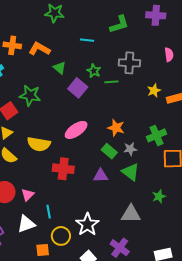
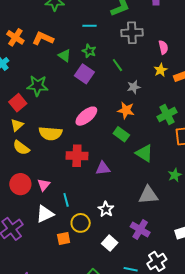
orange cross: (12, 45) -> (15, 37), turned 30
pink semicircle: (169, 55) -> (163, 47), moved
gray cross: (129, 63) -> (132, 33), moved
green star: (94, 71) -> (89, 51), moved
green line: (111, 82) -> (117, 65), turned 64
gray star: (130, 149) -> (134, 87), moved
purple triangle: (101, 176) -> (103, 168), moved
white star: (87, 224) -> (106, 209), size x0.7

